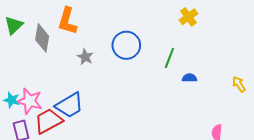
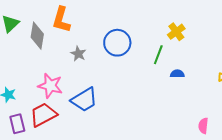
yellow cross: (188, 17) -> (176, 32), moved
pink star: (29, 101) -> (50, 86), moved
blue trapezoid: (69, 105) -> (84, 100), moved

